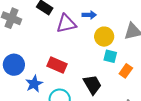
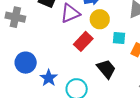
yellow circle: (104, 37) -> (100, 19), moved
red rectangle: (57, 65) -> (83, 41), moved, turned -60

